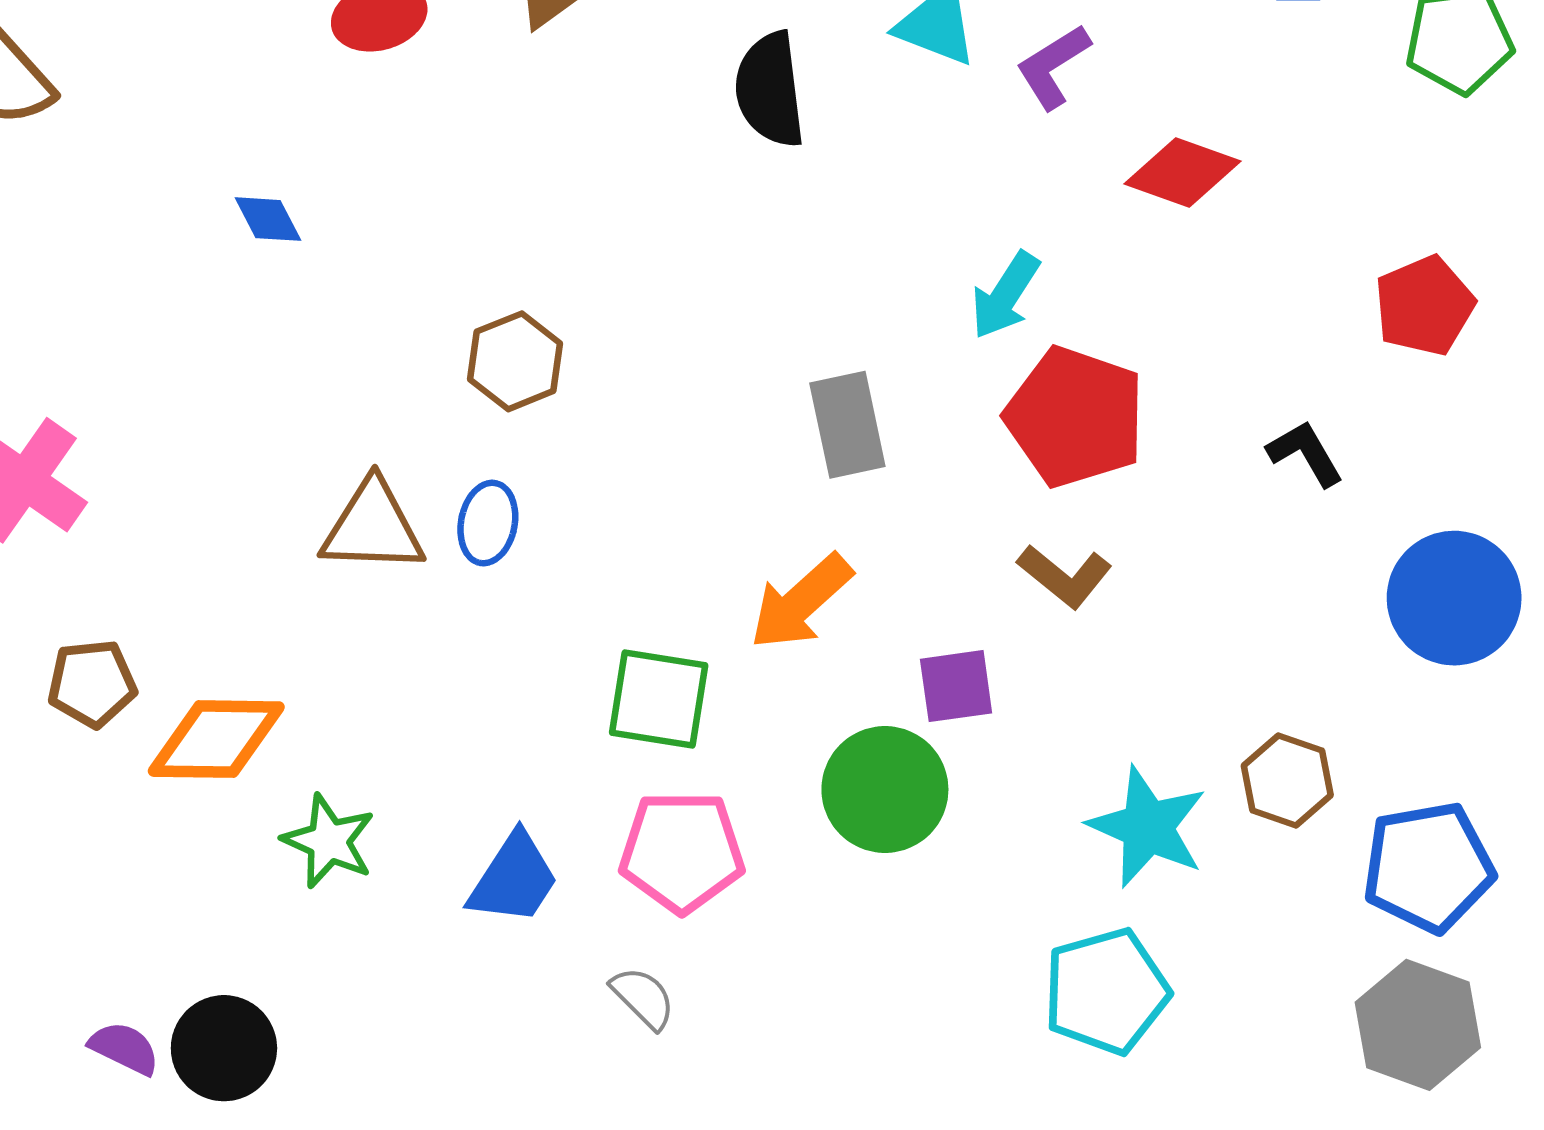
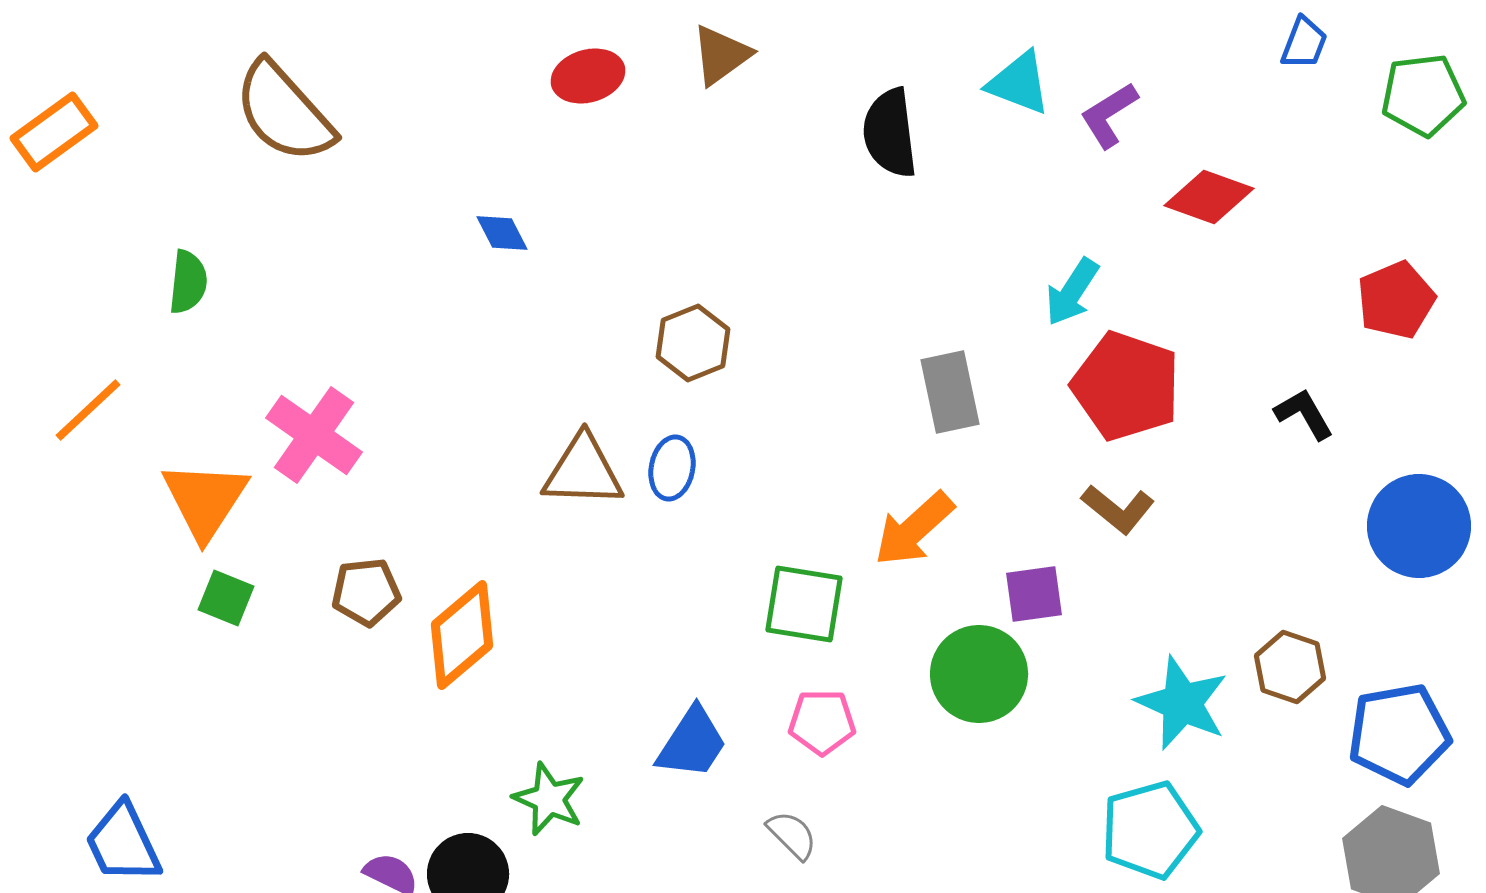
orange diamond: (216, 739) -> (462, 635), turned -41
green star: (329, 841) -> (549, 799), moved
pink pentagon: (682, 852) -> (822, 722), size x0.7

